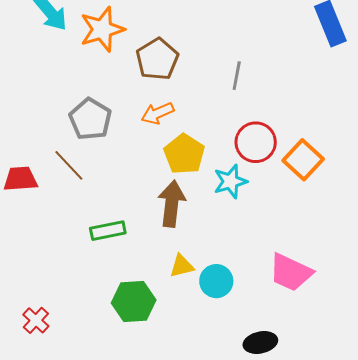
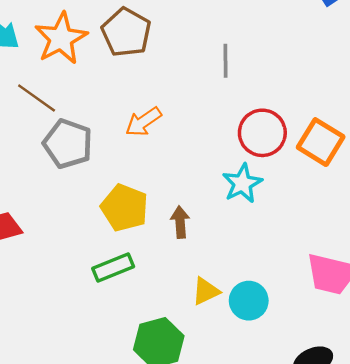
brown pentagon: (157, 59) -> (126, 32), moved
yellow pentagon: (184, 154) -> (125, 208), moved
brown line: (69, 165) -> (37, 98), moved
brown arrow: (172, 204) -> (180, 222), size x0.6

